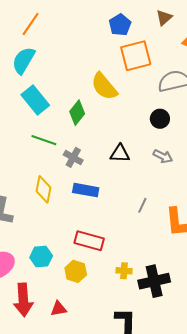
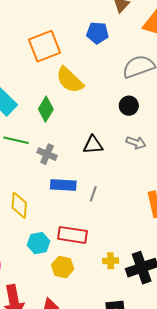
blue pentagon: (120, 25) -> (97, 33), moved, turned -30
orange square: (136, 56) -> (44, 46), moved
yellow diamond: (43, 189) -> (19, 205), moved
gray line: (142, 205) -> (93, 194), moved
cyan hexagon: (41, 257) -> (39, 243), moved

